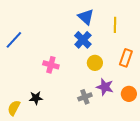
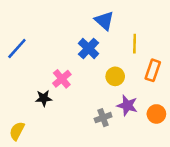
yellow line: (115, 25) -> (135, 44), moved
blue cross: (83, 40) -> (89, 48), moved
pink cross: (51, 65) -> (62, 79), turned 35
black star: (36, 98) -> (44, 98), moved

